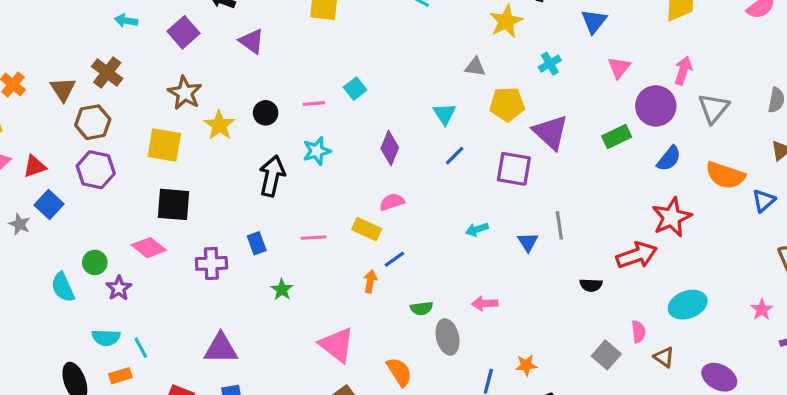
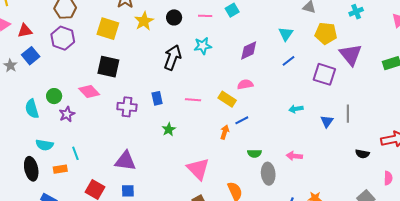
purple diamond: (390, 148) -> (249, 50), turned 35
pink semicircle: (638, 332) -> (388, 178), moved
cyan semicircle: (106, 338) -> (44, 145), moved

